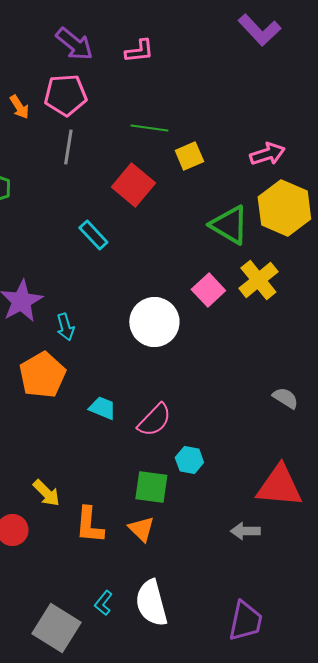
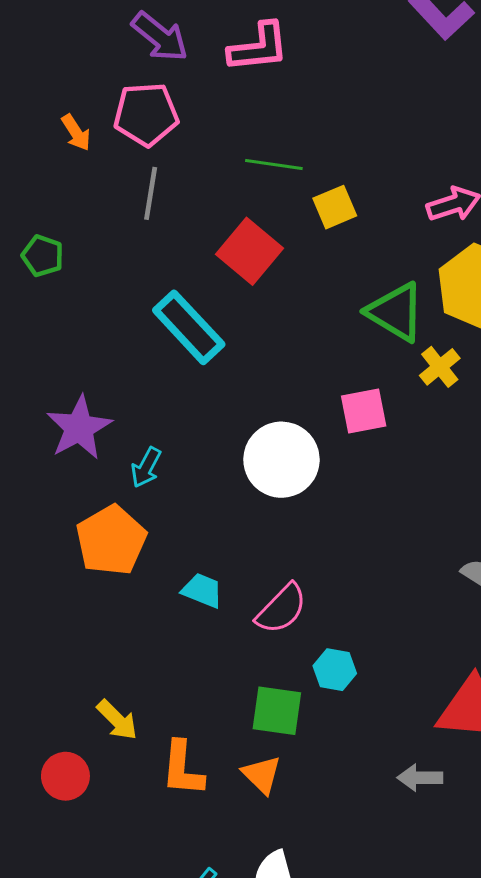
pink L-shape: (139, 51) -> (259, 47), size x1.4
cyan rectangle: (93, 235) -> (189, 327), size x1.6
yellow cross: (258, 280) -> (440, 367), moved, size x0.7
pink square: (208, 290) -> (364, 411), turned 32
cyan arrow: (65, 327) -> (146, 467), turned 44

